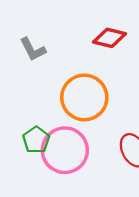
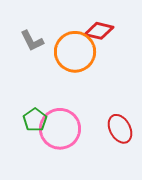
orange circle: (84, 97) -> (75, 52), moved

